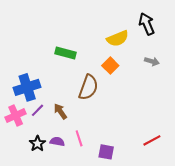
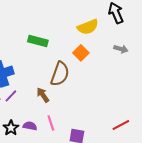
brown arrow: (60, 111) -> (43, 95), moved

